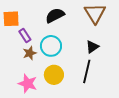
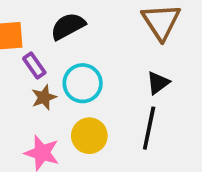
black semicircle: (55, 15) -> (68, 26), moved

